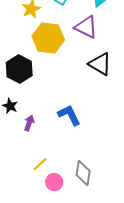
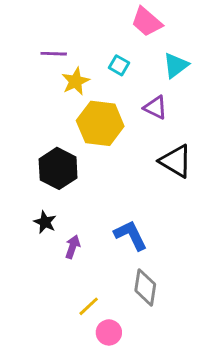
purple triangle: (86, 27) -> (155, 107), size x0.7
gray diamond: (83, 173) -> (145, 287), moved

